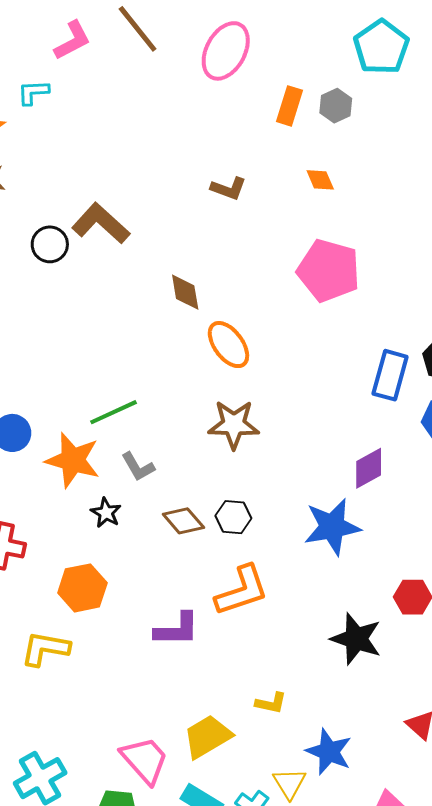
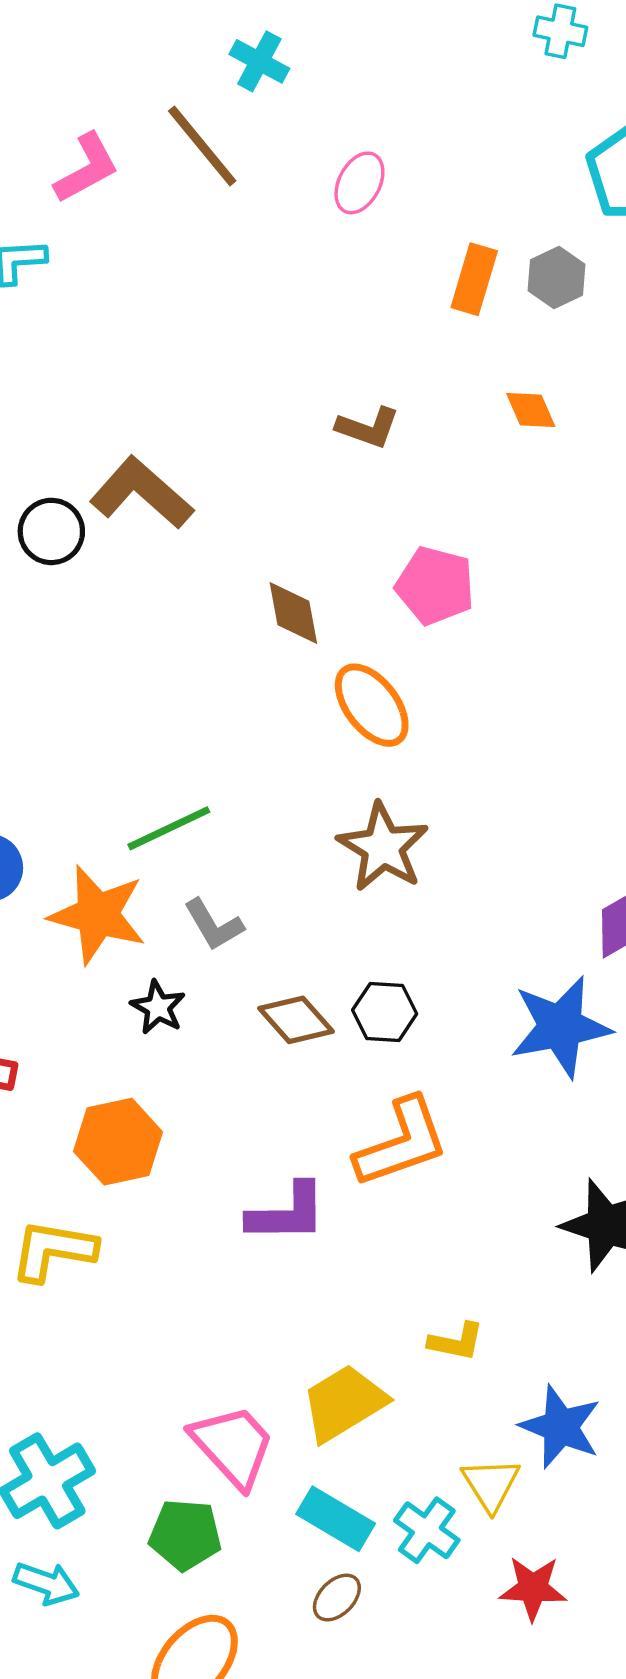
pink ellipse: (226, 51) -> (359, 183), size x0.6
pink pentagon: (329, 271) -> (435, 586), moved, size x0.7
brown star: (234, 424) -> (383, 847), turned 30

